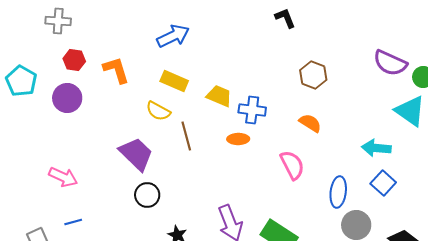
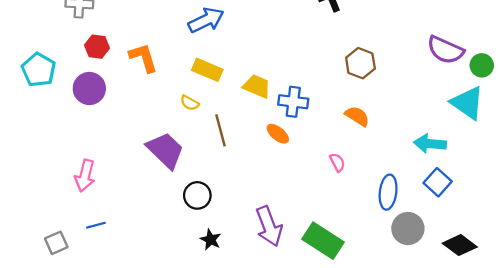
yellow semicircle: (158, 111) -> (190, 103), size x0.7
orange ellipse: (238, 139) -> (278, 134), turned 40
pink semicircle: (292, 165) -> (337, 162), size x0.6
pink arrow: (63, 177) -> (85, 176), turned 80
black circle: (147, 195) -> (197, 195), moved

